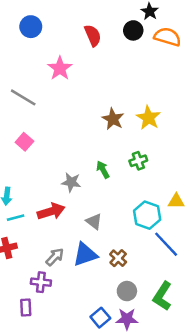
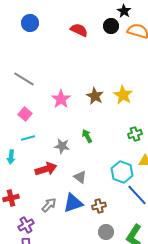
red semicircle: (93, 35) -> (79, 30), turned -42
pink star: (60, 68) -> (61, 99), moved
green cross: (138, 161) -> (135, 134), moved
cyan line: (16, 218) -> (28, 138), moved
brown cross: (118, 258) -> (99, 206), turned 32
purple cross: (41, 282) -> (26, 225), moved, turned -35

